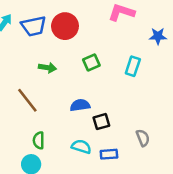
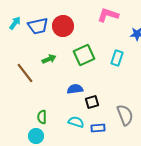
green square: (91, 63) -> (84, 55), size x1.5
green arrow: (47, 68) -> (49, 59), turned -32
brown line: (27, 100) -> (25, 73), moved
gray semicircle: (143, 138) -> (125, 115), size x1.5

